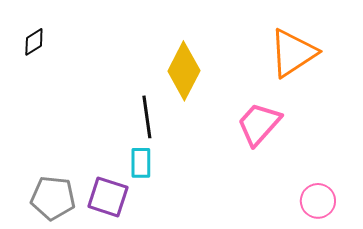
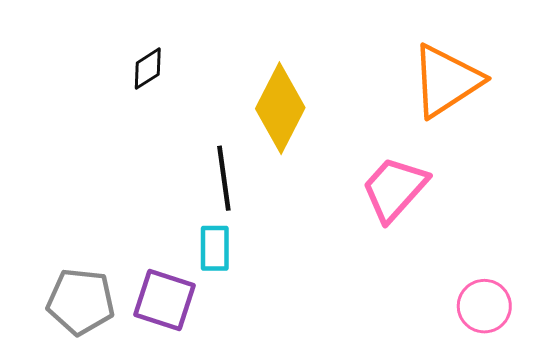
black diamond: (34, 42) -> (148, 69), moved

